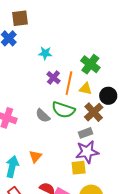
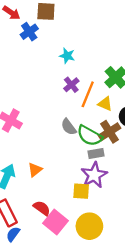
green semicircle: (63, 110) -> (90, 136), moved
gray semicircle: (43, 116) -> (69, 127), moved
purple star: (87, 152) -> (94, 175), turned -30

